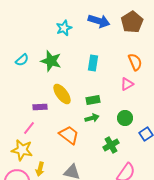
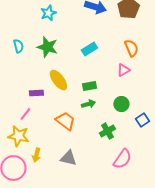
cyan star: (64, 28) -> (48, 13), moved
cyan semicircle: (22, 60) -> (18, 46), turned -64
cyan rectangle: (93, 63) -> (89, 49), turned 49

